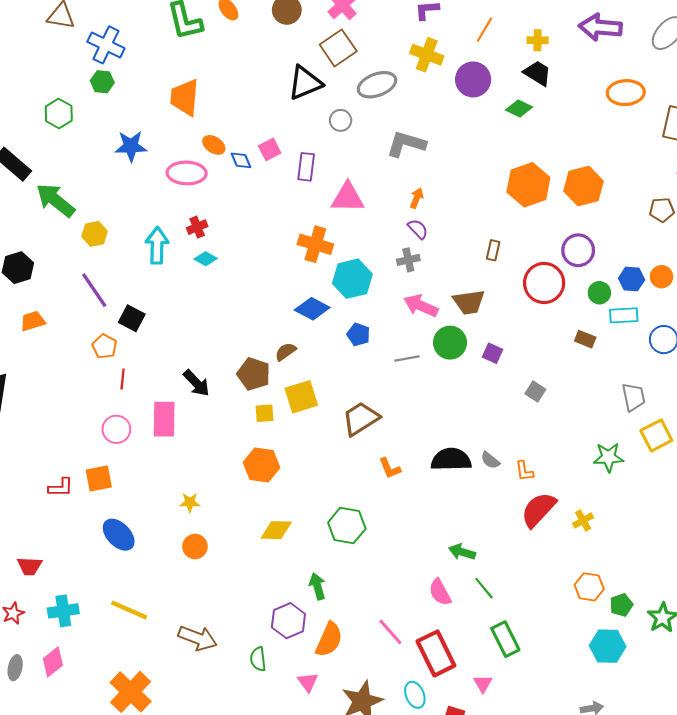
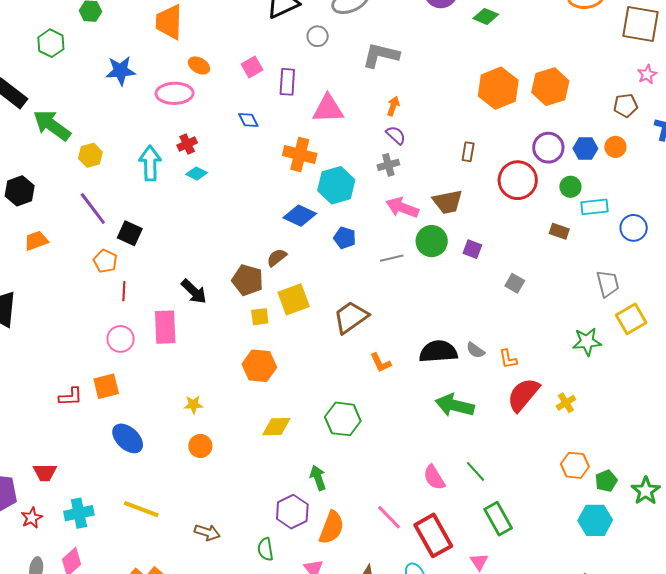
blue diamond: (241, 160) -> (248, 120), moved
orange circle: (662, 277) -> (615, 147), moved
blue hexagon: (632, 279) -> (585, 148), moved
green arrow: (462, 552) -> (455, 405), moved, size x1.5
brown arrow: (198, 638) -> (207, 532), size x0.7

